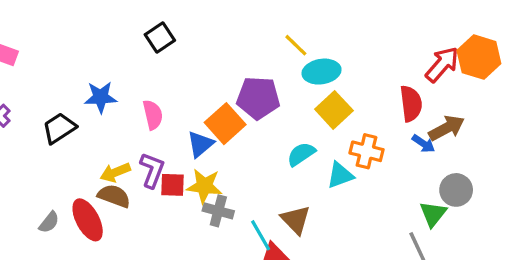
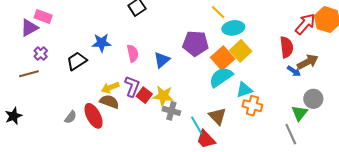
orange square: (225, 124) -> (223, 58), moved
blue triangle: (200, 144) -> (162, 60), moved
orange cross: (367, 151) -> (252, 106), moved
cyan semicircle: (301, 154) -> (221, 77), size x1.4
red square: (173, 185) -> (144, 95), turned 35

